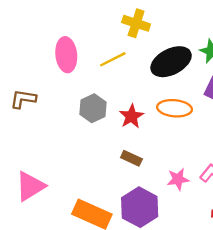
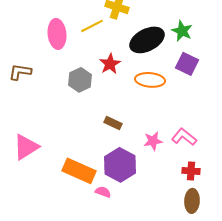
yellow line: (113, 59) -> (92, 26), moved
red star: (131, 116) -> (110, 64), moved

